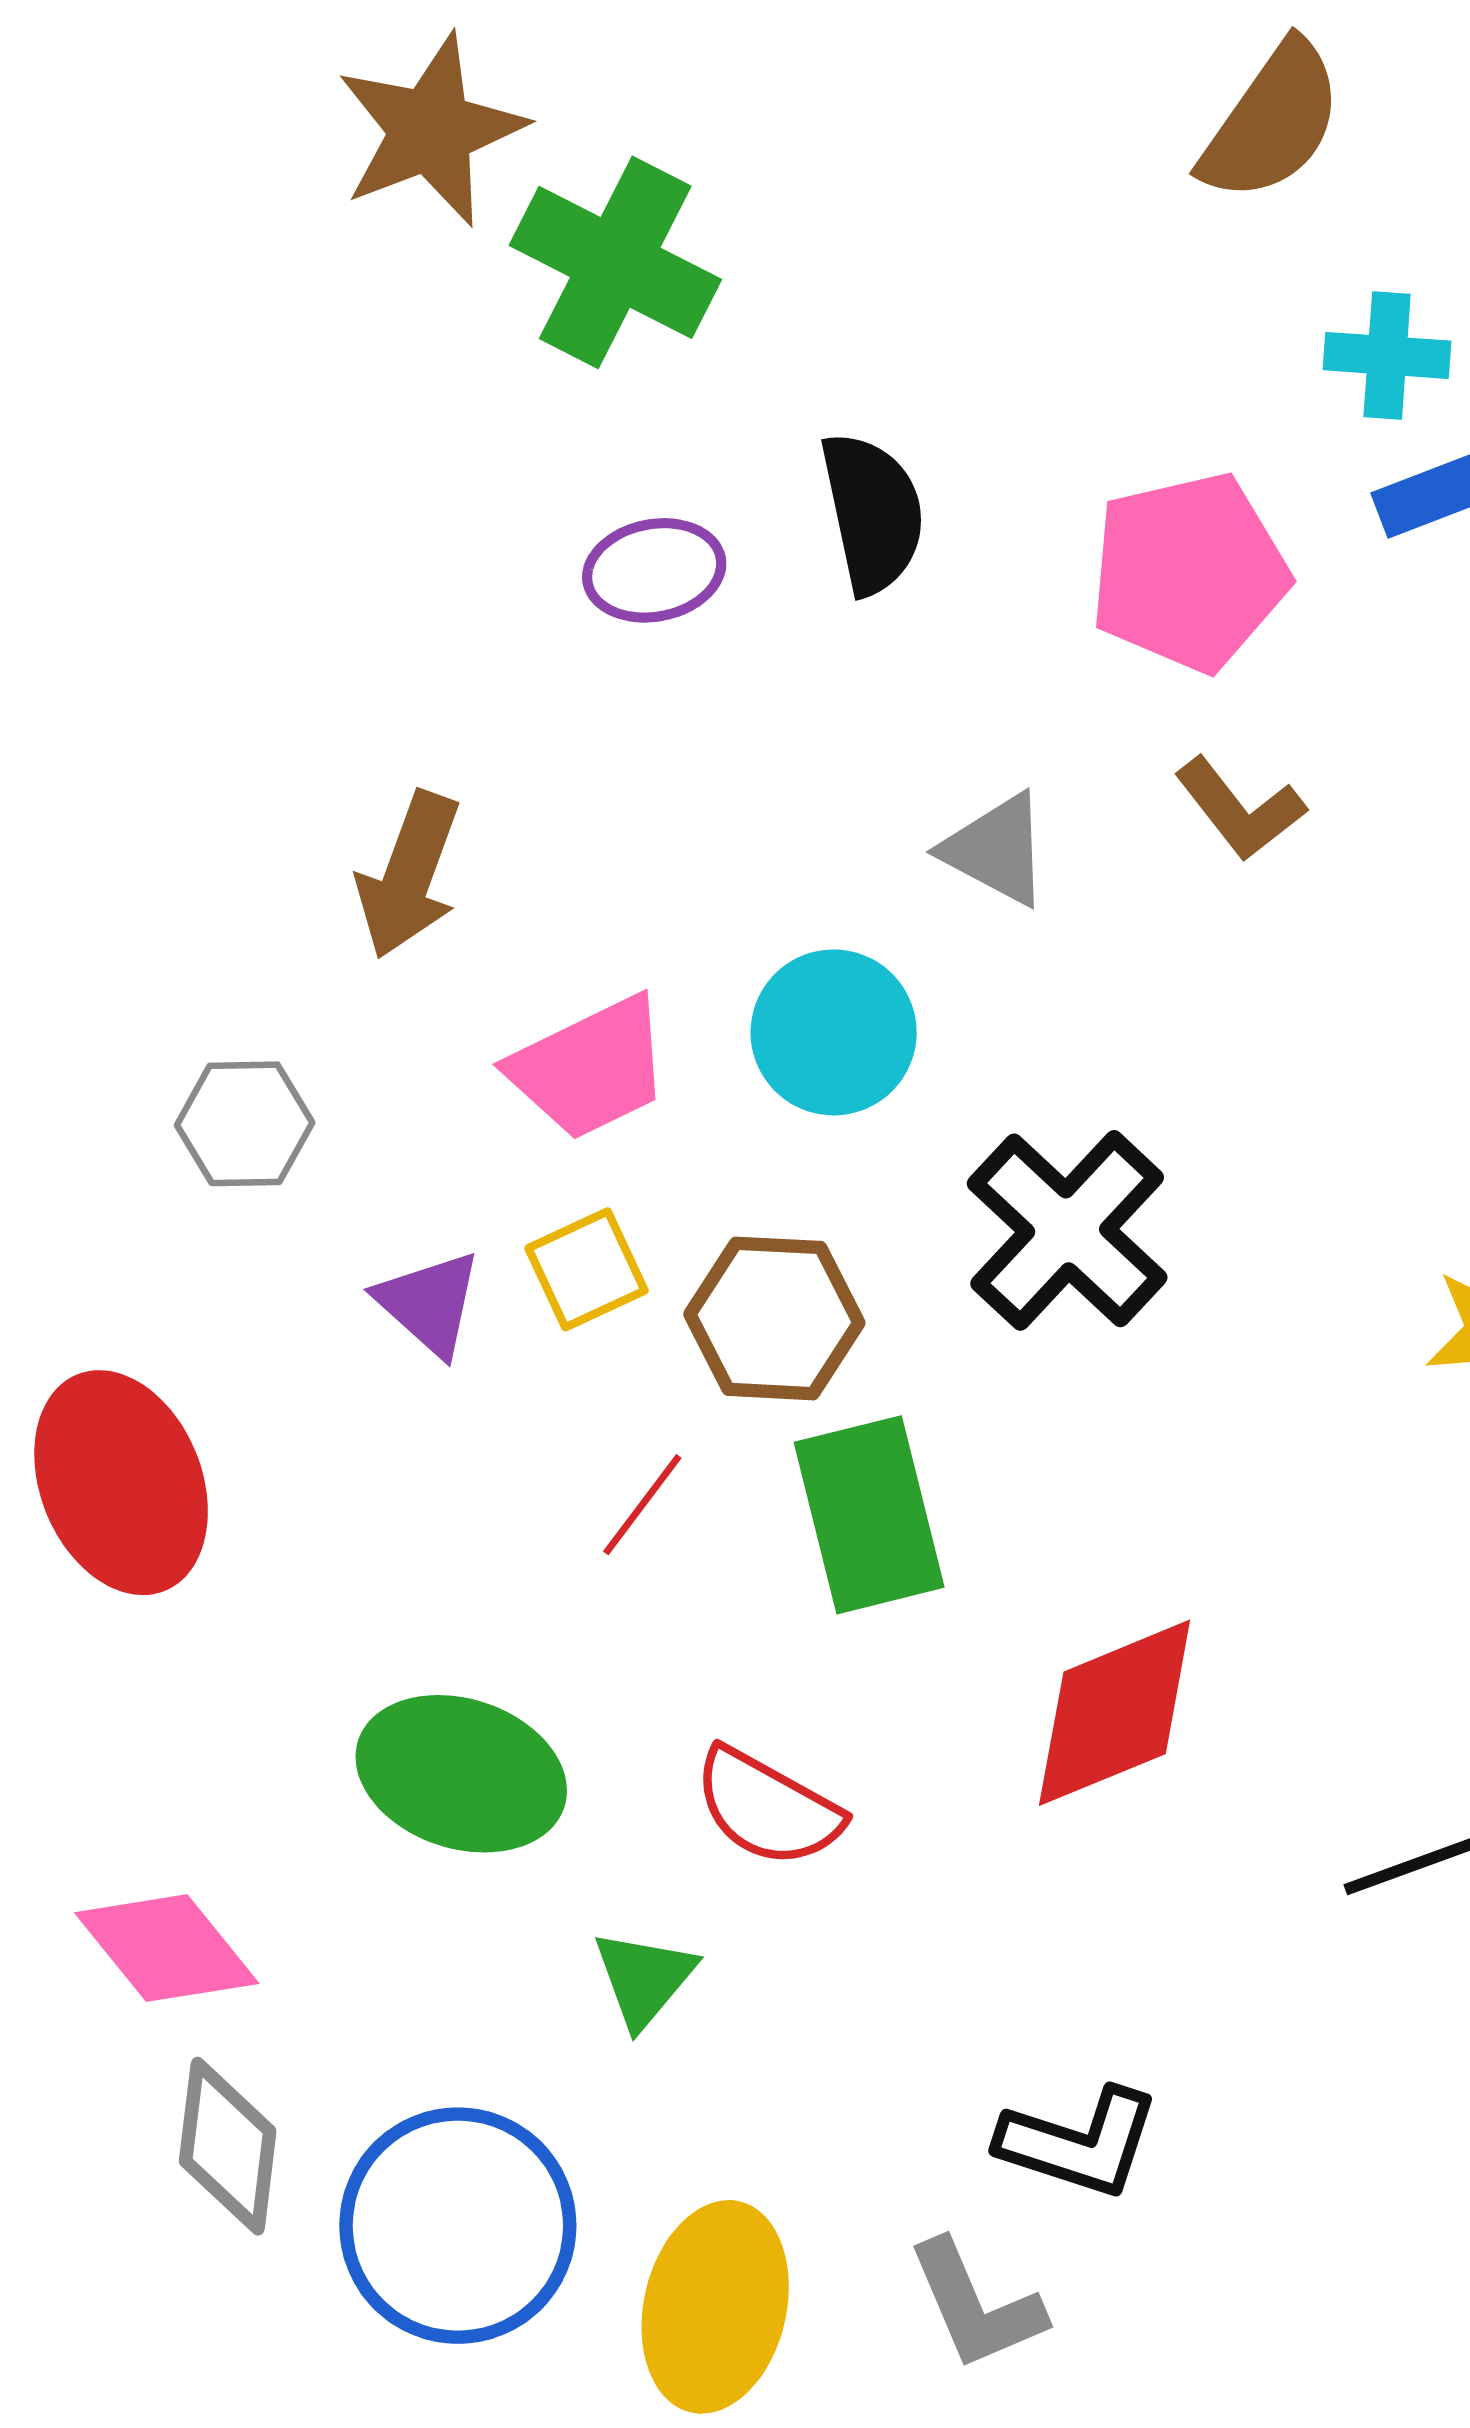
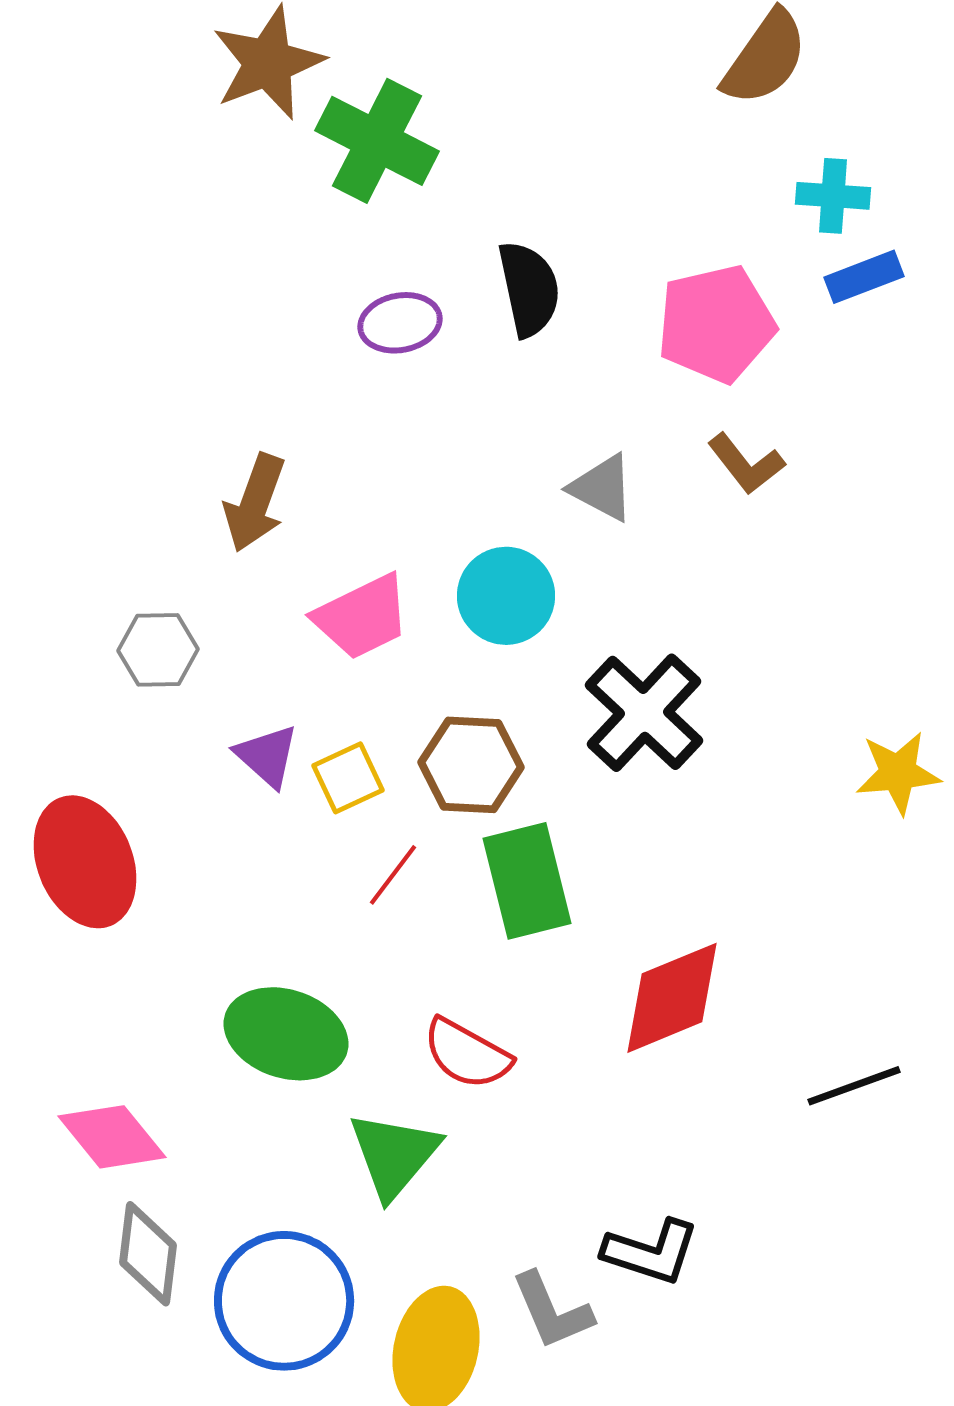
yellow square: (587, 1269) -> (348, 778), moved
green triangle: (644, 1979) -> (394, 1155), size x1.5
gray L-shape: (976, 2305) -> (552, 1311), moved

